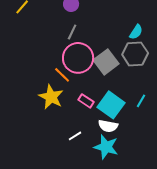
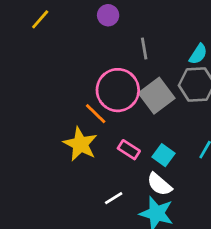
gray line: (72, 32) -> (144, 48), moved, turned -35
cyan square: (111, 105) -> (164, 155), size x0.6
white semicircle: (108, 126) -> (159, 184), turned 30

